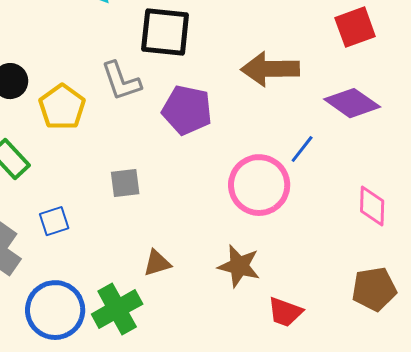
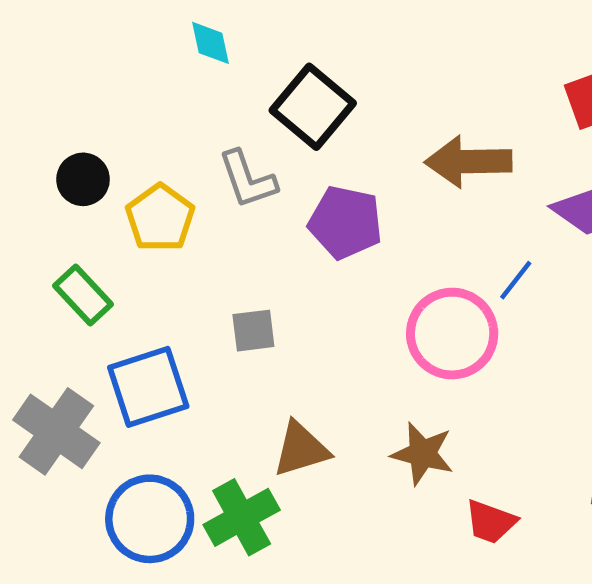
black square: (165, 32) -> (313, 107), turned 34
blue square: (54, 221) -> (148, 387), size x1.8
brown triangle: (157, 263) -> (301, 449), size x1.4

